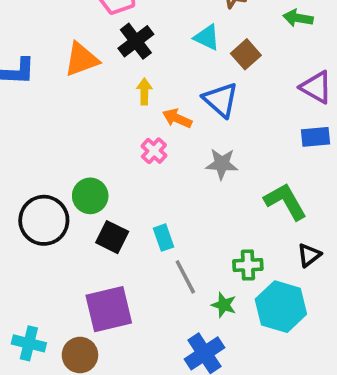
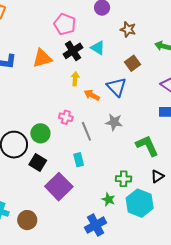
cyan triangle: (207, 37) -> (98, 48), moved
pink cross: (154, 151) -> (66, 117), moved, turned -32
black square: (112, 237) -> (38, 163), moved
gray line: (185, 277) -> (86, 131), moved
purple square: (109, 309) -> (59, 187), moved, turned -36

